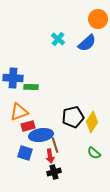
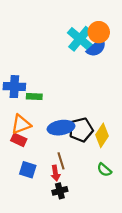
orange circle: (98, 19) -> (99, 32), moved
cyan cross: (58, 39) -> (80, 39), moved, size x1.6
red rectangle: (28, 126) -> (19, 140), moved, turned 40
blue ellipse: (41, 135) -> (61, 128), moved

